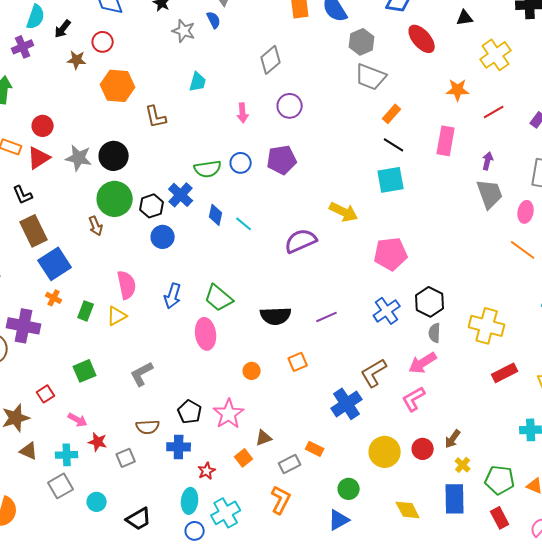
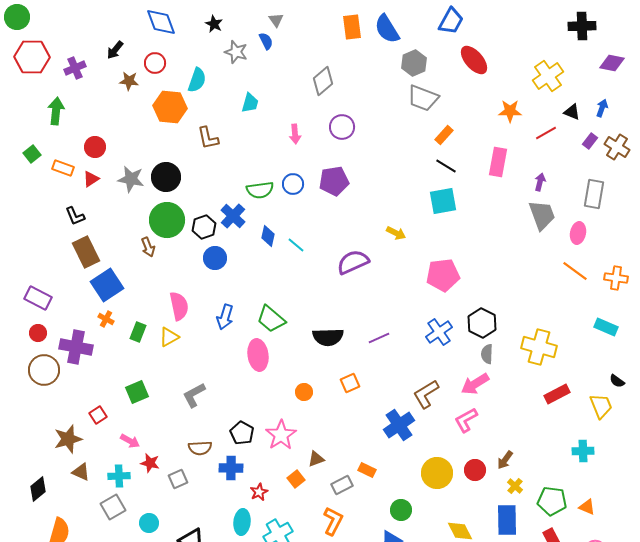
cyan semicircle: (36, 17) -> (197, 80), moved
black triangle: (465, 18) -> (572, 112), moved, turned 30
red triangle: (39, 158) -> (91, 179), size x0.7
yellow arrow: (344, 212) -> (396, 233), size x0.7

